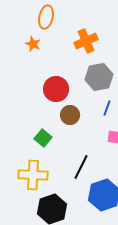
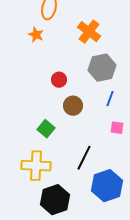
orange cross: (86, 41) -> (89, 32), turned -30
red circle: (56, 89) -> (59, 80), size x0.6

